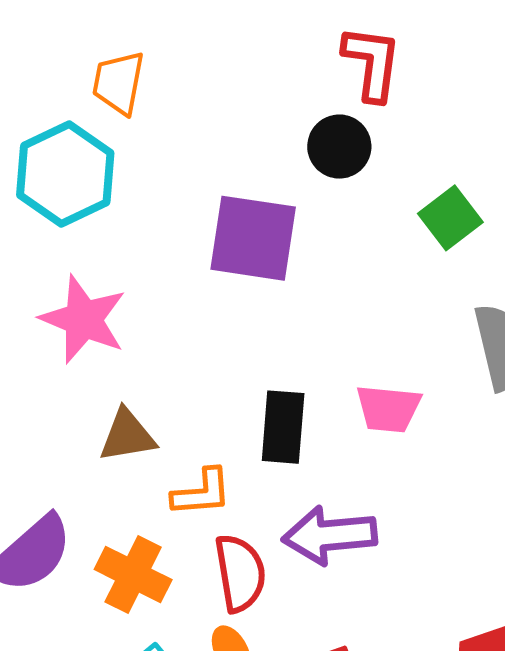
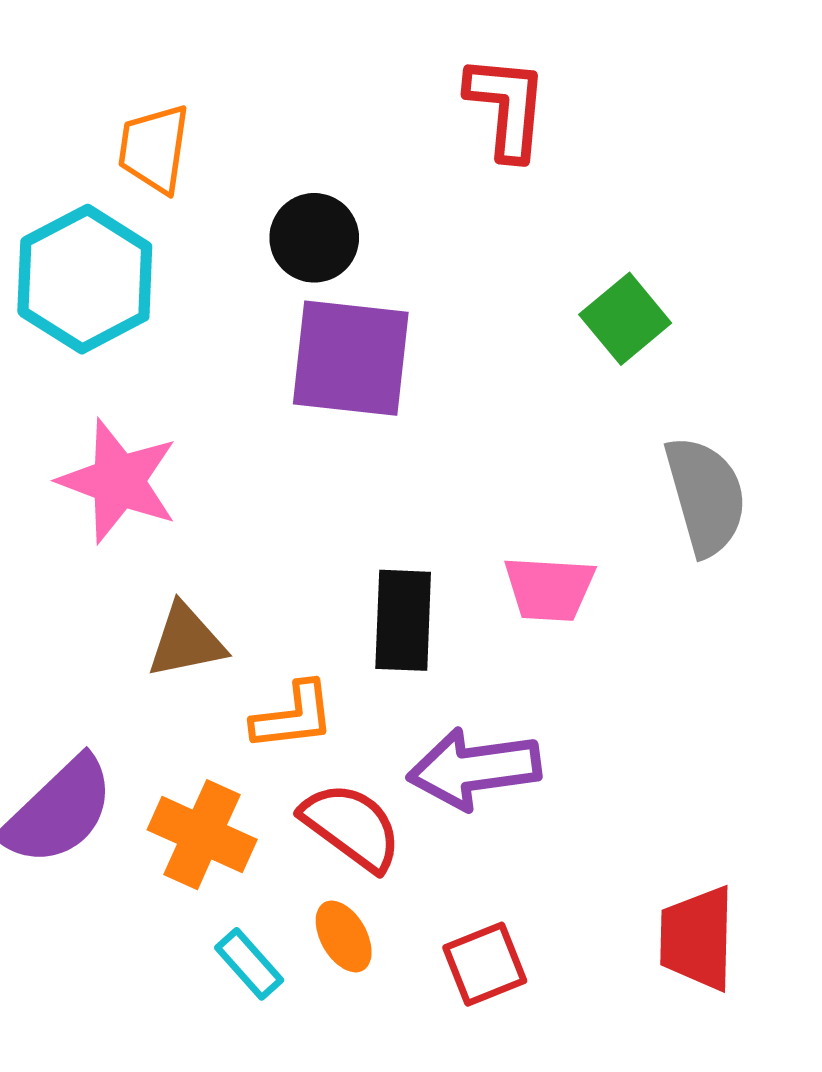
black circle: (339, 147) -> (314, 238), moved
red semicircle: (240, 573) -> (351, 826), turned -42

